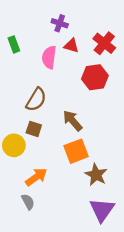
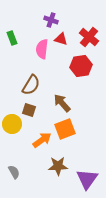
brown star: (96, 175) -> (58, 166), moved, turned -30
orange arrow: (36, 177) -> (42, 140), moved
gray semicircle: (28, 202) -> (14, 172), moved

